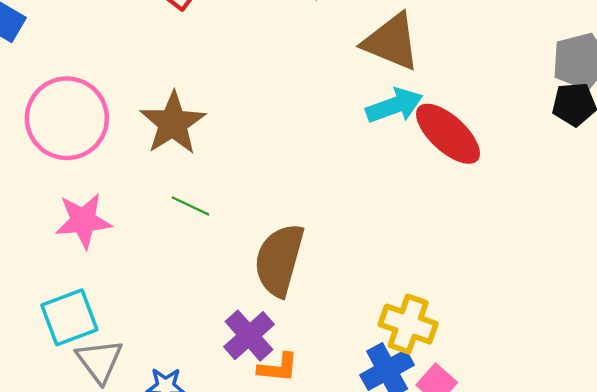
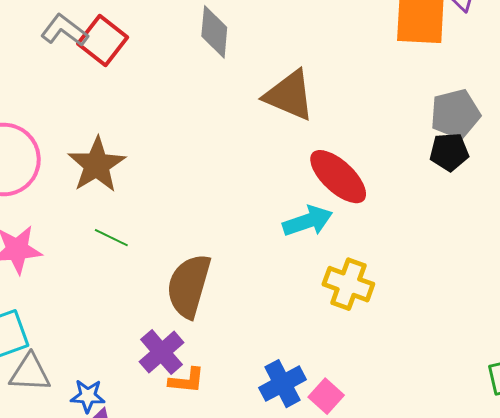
cyan arrow: (394, 106) -> (308, 221), moved
yellow cross: (408, 324) -> (348, 284), moved
gray triangle: (100, 361) -> (30, 373), turned -51

